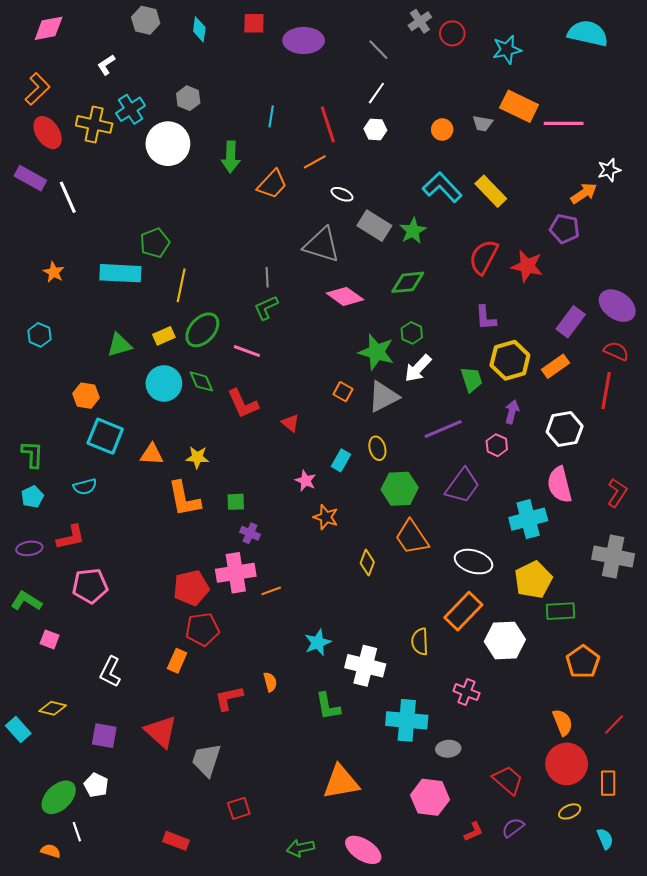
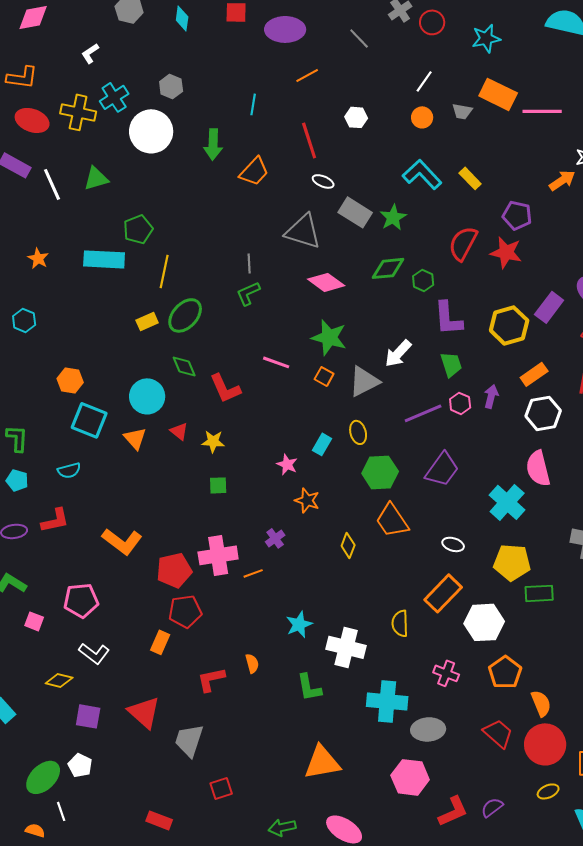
orange L-shape: (37, 89) -> (22, 77), turned 52
white line: (376, 93) -> (424, 81), moved
red line: (328, 124) -> (309, 140), moved
red ellipse: (48, 133) -> (32, 120), turned -36
orange line: (315, 162) -> (307, 75), moved
yellow rectangle: (491, 191) -> (470, 178), size x0.7
purple pentagon: (565, 229) -> (517, 215), moved
purple L-shape: (486, 318) -> (448, 318), moved, size x1.4
green hexagon: (412, 333) -> (423, 280), moved
green triangle: (119, 345) -> (96, 178), moved
pink line: (247, 351) -> (276, 362), moved
green star: (376, 352) -> (329, 337), moved
yellow hexagon: (510, 360) -> (509, 325), moved
orange rectangle: (555, 366) -> (534, 374), moved
cyan circle: (164, 383) -> (147, 396), moved
red triangle: (290, 423) -> (179, 431), moved
pink hexagon: (497, 445) -> (460, 403), moved
orange triangle: (152, 454) -> (135, 438), turned 45
yellow star: (197, 457) -> (213, 441), moved
cyan pentagon: (32, 497) -> (17, 480), turned -30
orange L-shape: (184, 499) -> (122, 541), moved, turned -42
cyan cross: (528, 519) -> (507, 502), turned -33
purple cross: (250, 533) -> (275, 538), moved, turned 30
white ellipse: (474, 562) -> (453, 544), size x0.6
yellow pentagon: (533, 580) -> (512, 562), turned 30
pink pentagon: (90, 586) -> (81, 600), moved
orange pentagon: (583, 662) -> (505, 672), moved
white L-shape: (110, 672) -> (94, 653), turned -80
yellow diamond: (53, 708) -> (59, 680), moved
gray ellipse: (448, 749) -> (428, 729), size x1.4
red trapezoid: (508, 780) -> (498, 733), moved
red L-shape: (474, 832) -> (453, 811), size x1.6

